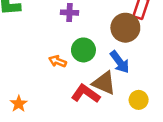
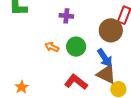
orange arrow: (58, 61) -> (52, 47), moved
brown triangle: (104, 83) -> (106, 74), moved

